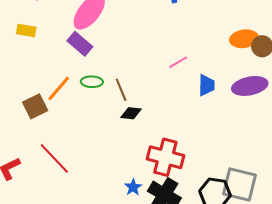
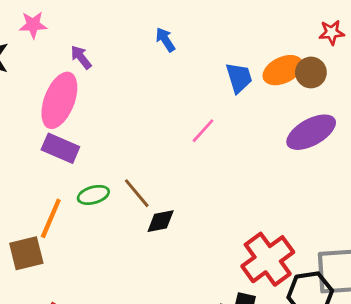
blue trapezoid: (206, 85) -> (239, 78), moved
brown square: (35, 106) -> (26, 253), turned 30
red cross: (165, 157) -> (268, 259), moved, turned -33

